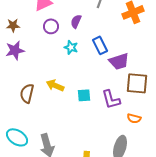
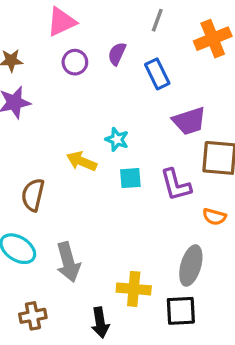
blue rectangle: (100, 45) -> (157, 74), moved
cyan star: (71, 47) -> (117, 139), moved
brown semicircle: (27, 93) -> (33, 195), moved

